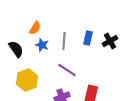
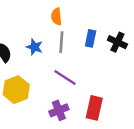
orange semicircle: (35, 28) -> (56, 17), moved, turned 144
black cross: (110, 41) -> (117, 42), turned -35

